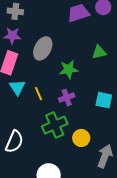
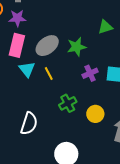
gray ellipse: (43, 48) -> (47, 46), moved, turned 30
purple cross: (67, 98) -> (90, 73), moved
green cross: (55, 125) -> (68, 103), size x0.7

